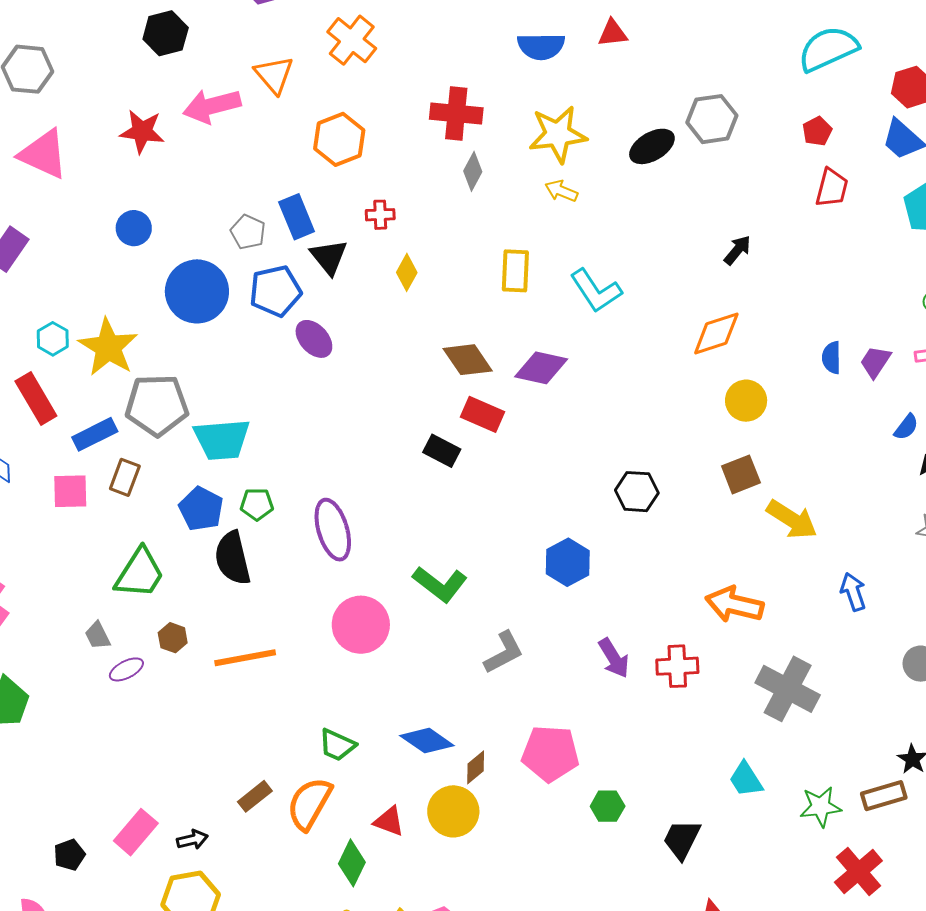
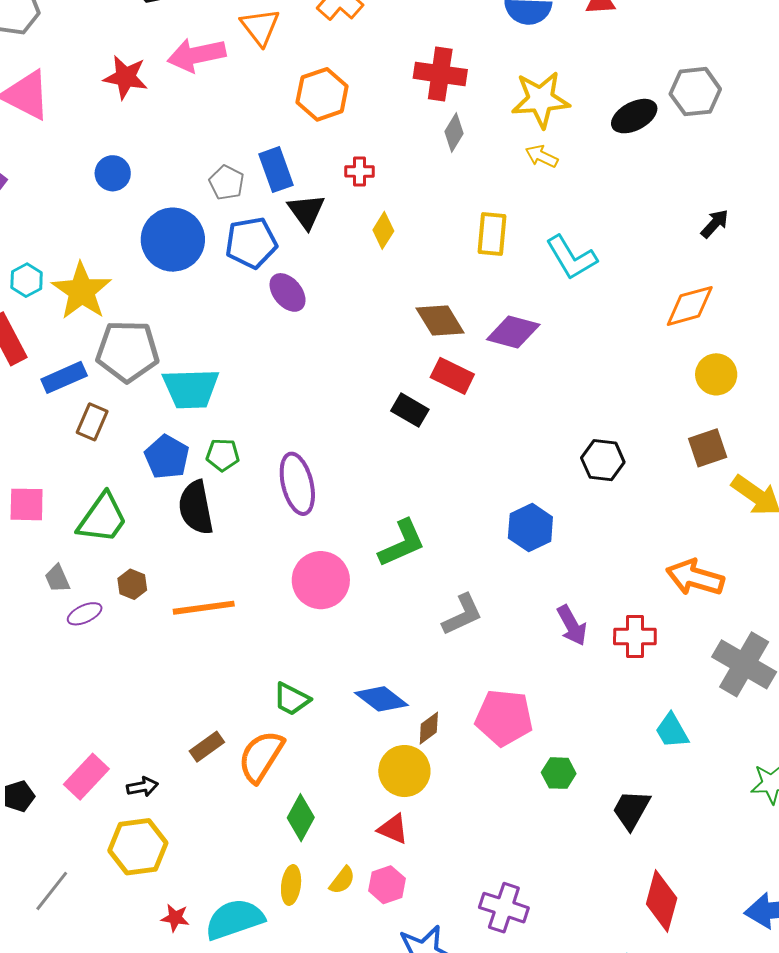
pink square: (70, 491) -> (27, 504), moved
green L-shape: (440, 584) -> (402, 543), turned -64
cyan trapezoid: (746, 779) -> (672, 731), moved
red triangle: (389, 821) -> (393, 829), moved

